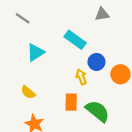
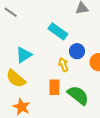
cyan triangle: (35, 52) -> (24, 55), moved
yellow semicircle: (28, 92) -> (16, 79), size x1.5

